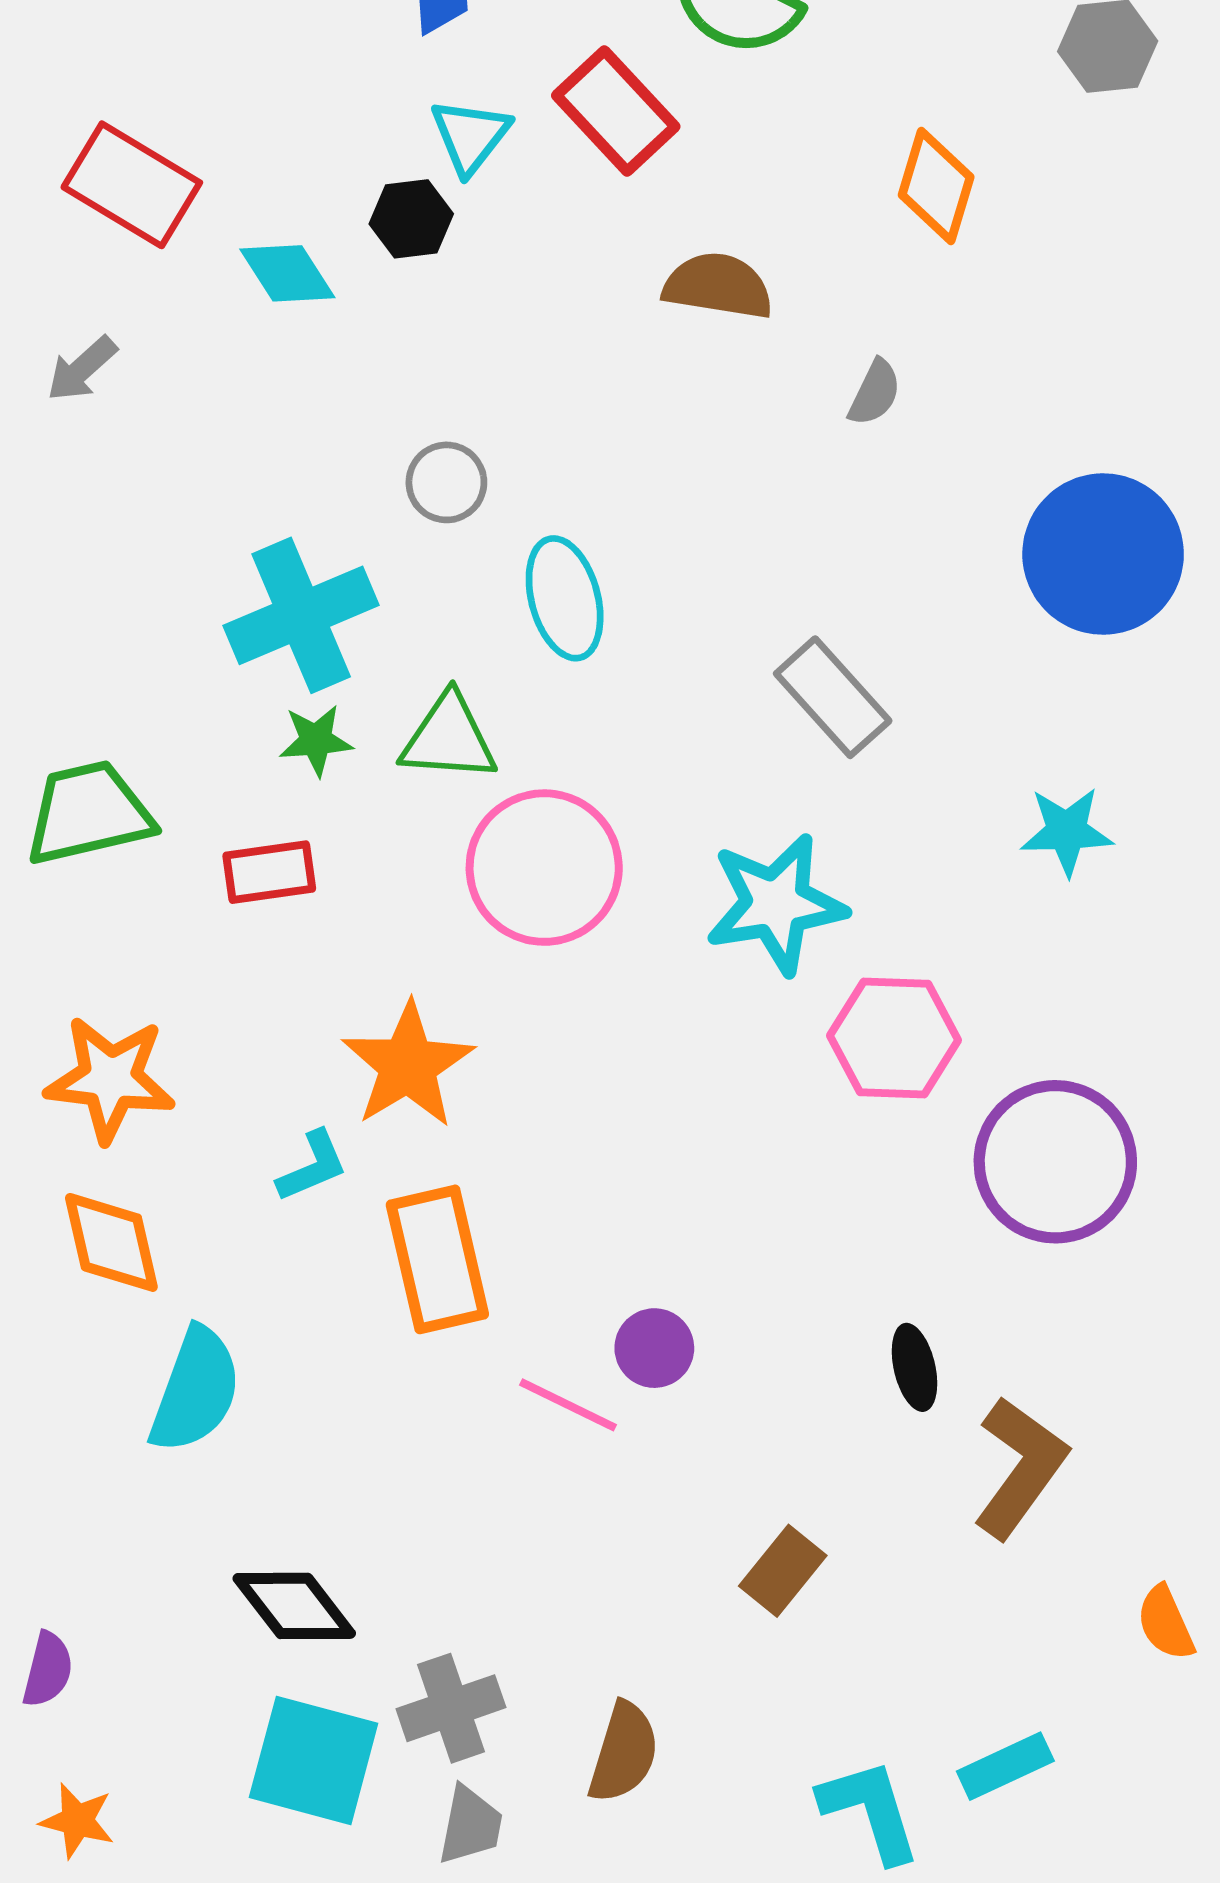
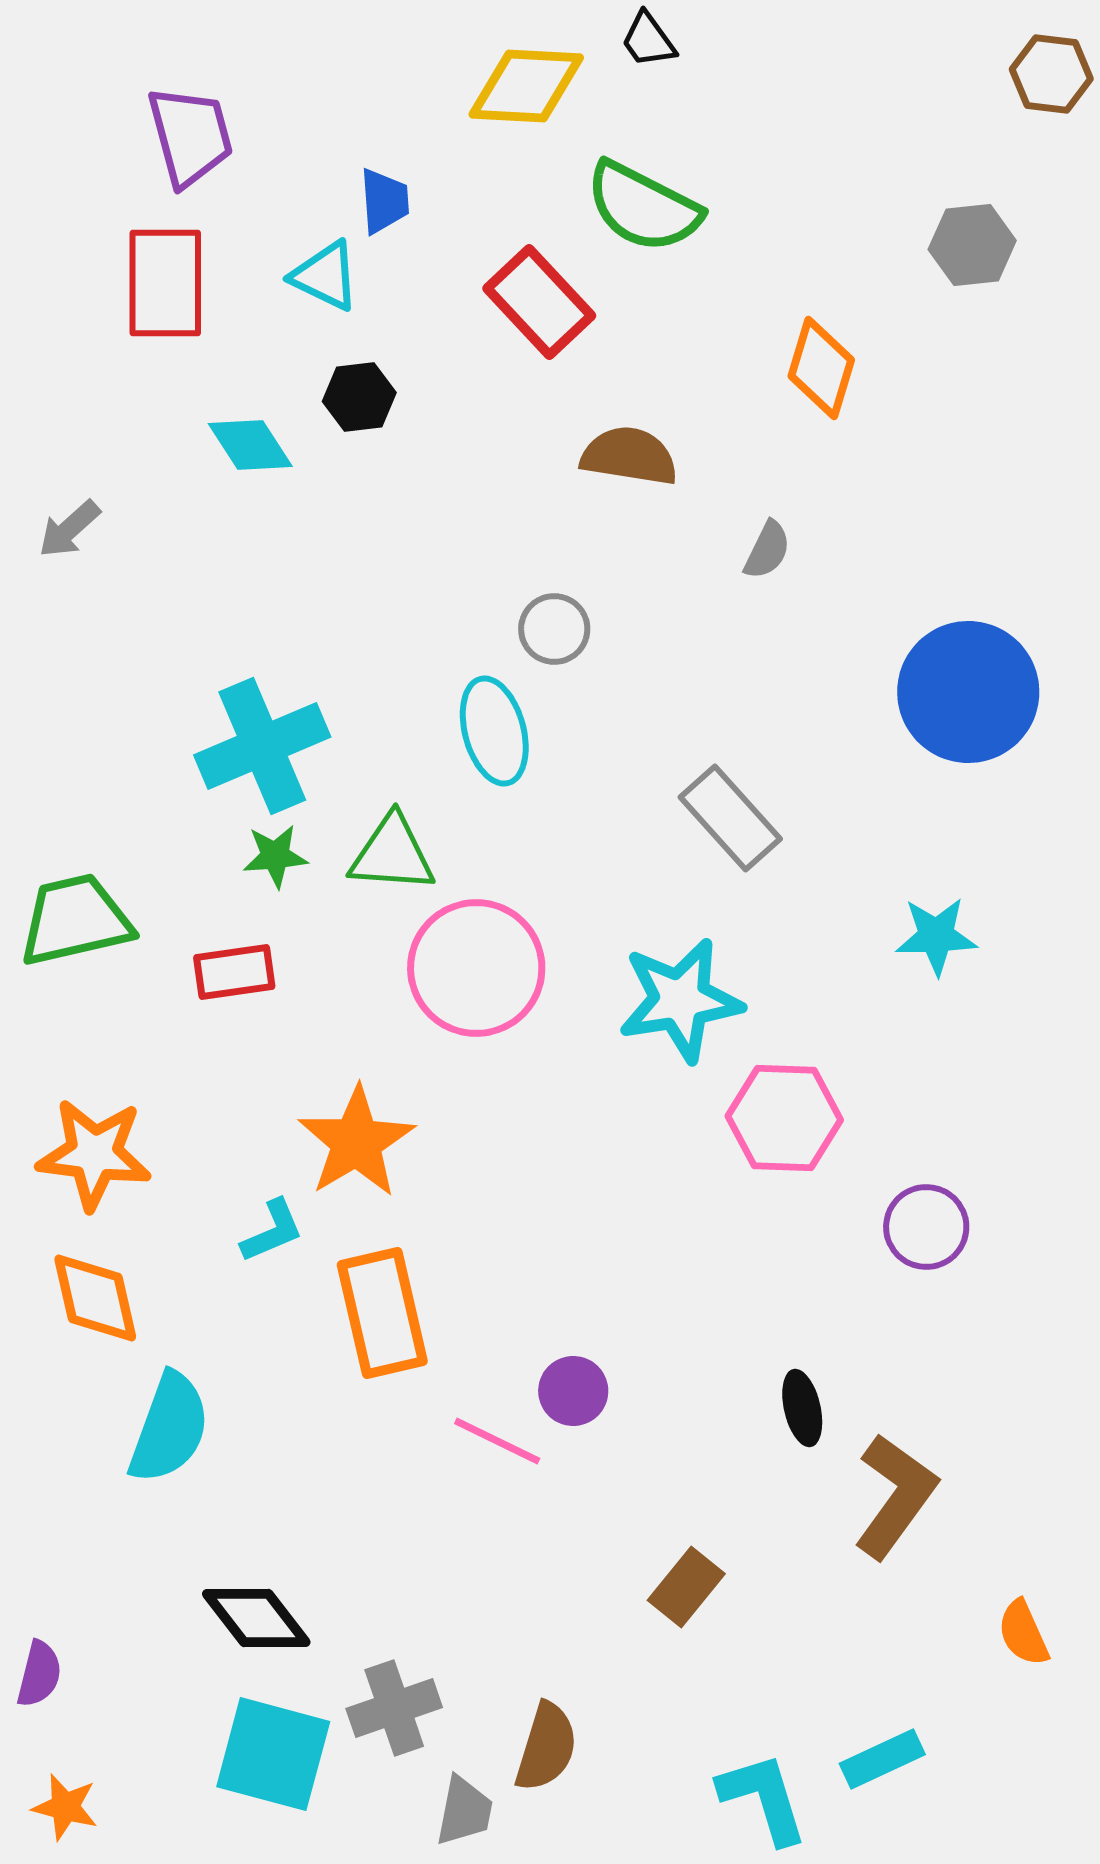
cyan triangle: (470, 136) -> (325, 276), moved, turned -42
red rectangle: (132, 185) -> (165, 283), moved, turned 59
gray circle: (446, 482) -> (554, 629), moved
purple circle: (1055, 1162) -> (926, 1227), size x0.6
gray trapezoid: (470, 1825) -> (464, 1811), moved

